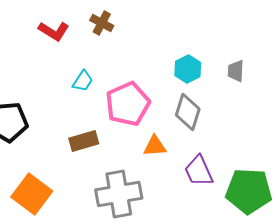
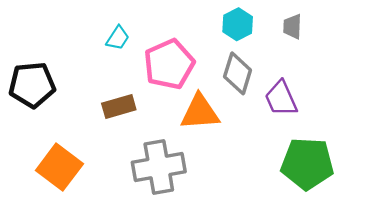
orange triangle: (155, 146) -> (200, 112), size x1.5
purple trapezoid: (199, 171) -> (281, 98), moved

